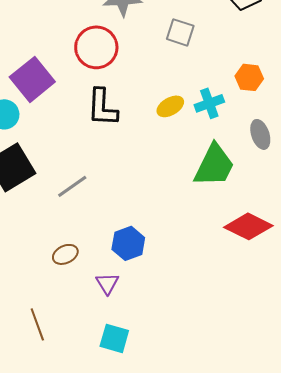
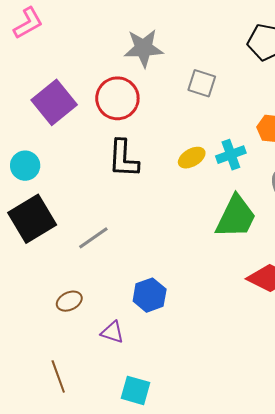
purple square: (32, 79) -> (54, 102), moved
brown ellipse: (65, 254) -> (69, 301), moved
purple triangle: (107, 283) -> (112, 332), moved, turned -40

